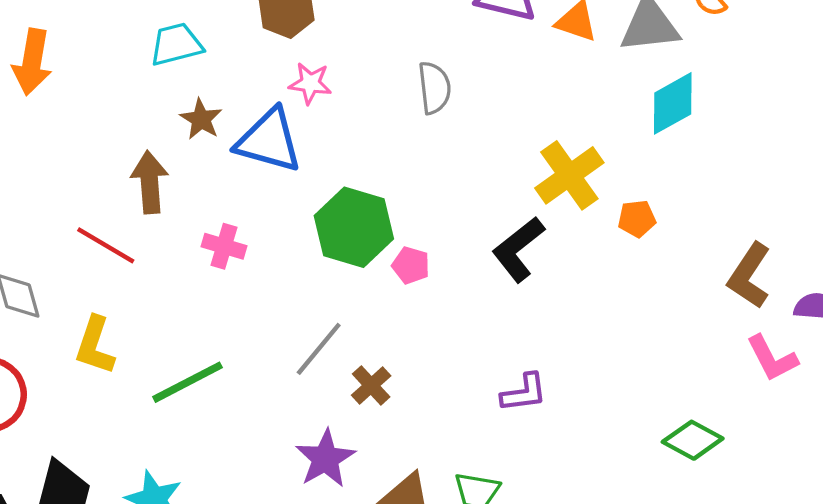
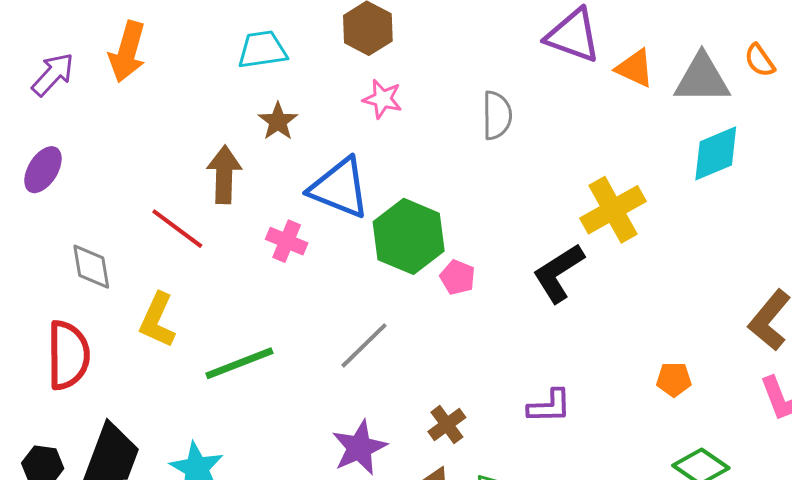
blue triangle: (269, 141) -> (339, 188), moved
orange pentagon: (637, 219) -> (674, 379), moved
brown cross: (371, 385) -> (447, 425), moved

